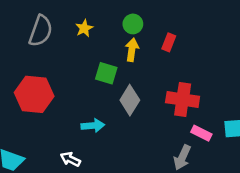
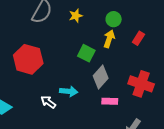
pink rectangle: (201, 133) -> (110, 101), moved, turned -35
white arrow: (70, 159) -> (48, 102), moved

